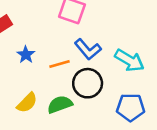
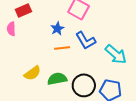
blue star: (26, 55) -> (57, 29), moved
black circle: (88, 83) -> (84, 85), moved

